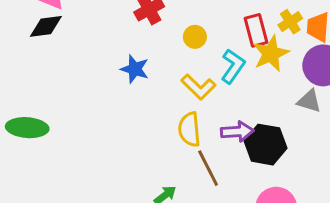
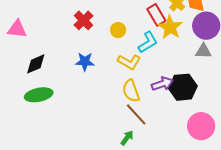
black diamond: (46, 26) -> (36, 64), moved
cyan L-shape: (233, 66) -> (148, 42), turned 40
green ellipse: (27, 128) -> (39, 95), moved
brown line: (208, 168) -> (136, 114), moved

